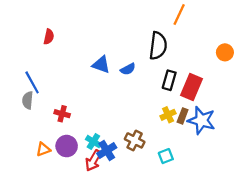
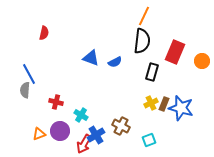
orange line: (179, 14) -> (144, 16), moved
orange circle: (225, 52) -> (202, 61), moved
red rectangle: (191, 87) -> (175, 52), moved
cyan cross: (93, 142) -> (81, 115), moved

